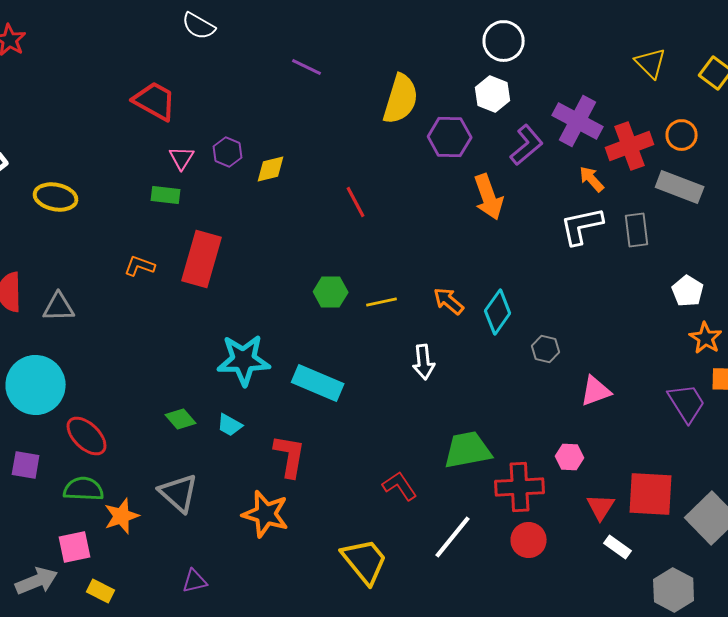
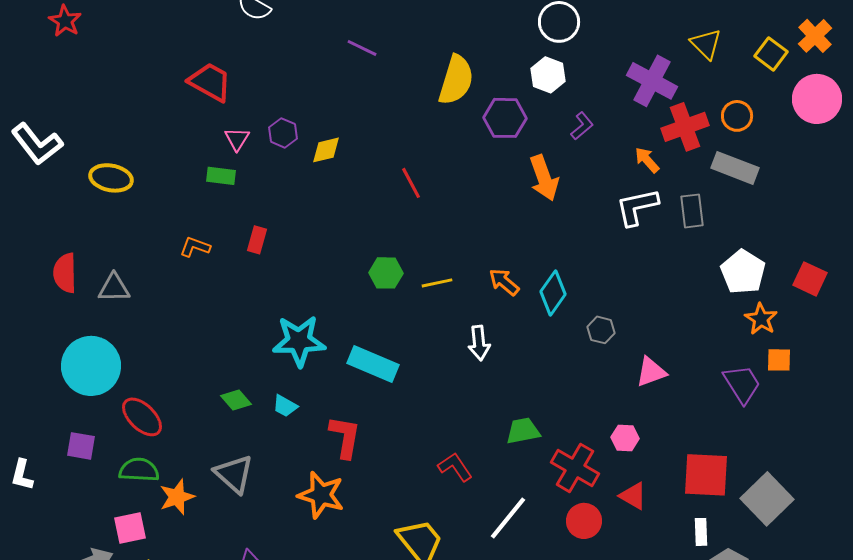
purple cross: (578, 121) -> (652, 81), moved
purple L-shape: (527, 145) -> (582, 126), size x0.7
red rectangle: (202, 259) -> (257, 240), size x0.5
white pentagon: (688, 291) -> (743, 272), size x1.4
green trapezoid: (468, 450) -> (523, 431), size x0.7
red cross: (520, 487) -> (575, 468), turned 33
red triangle: (601, 507) -> (633, 496), moved, turned -32
white rectangle: (618, 547) -> (701, 532), moved, turned 52

